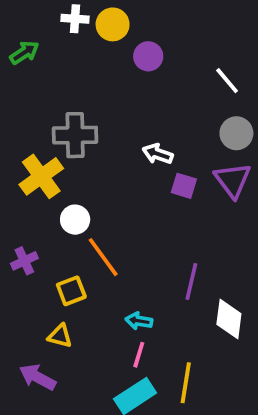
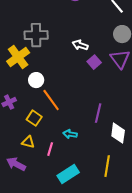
purple square: (184, 186) -> (94, 62), turned 32
yellow square: (71, 291) -> (34, 118), turned -35
pink line: (139, 355) -> (50, 149), moved
yellow line: (186, 383) -> (107, 166), moved

